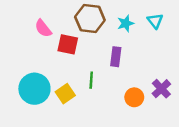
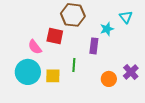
cyan star: (126, 23) -> (107, 29), moved
pink semicircle: (43, 28) -> (35, 47), moved
yellow square: (65, 94) -> (53, 76), turned 35

